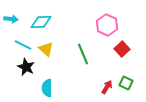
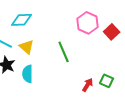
red square: (122, 49) -> (112, 32), moved
cyan semicircle: (47, 88) -> (28, 74), moved

